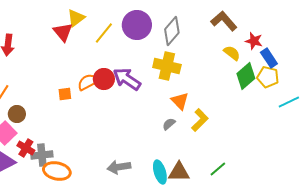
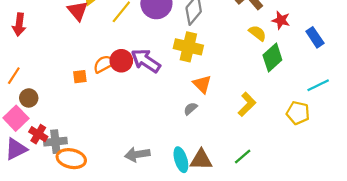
blue rectangle: (269, 58) -> (315, 37), moved
yellow pentagon: (268, 77) -> (298, 113), moved
yellow L-shape: (200, 120) -> (247, 104), moved

